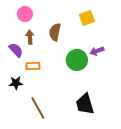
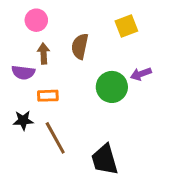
purple semicircle: (16, 50) -> (23, 72), turned 140
black trapezoid: (85, 104) -> (105, 160), moved
brown line: (38, 108) -> (55, 138), moved

